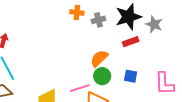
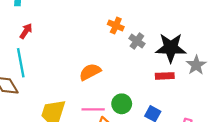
gray cross: (98, 20) -> (137, 41), turned 32
orange semicircle: (99, 58) -> (90, 72), moved

